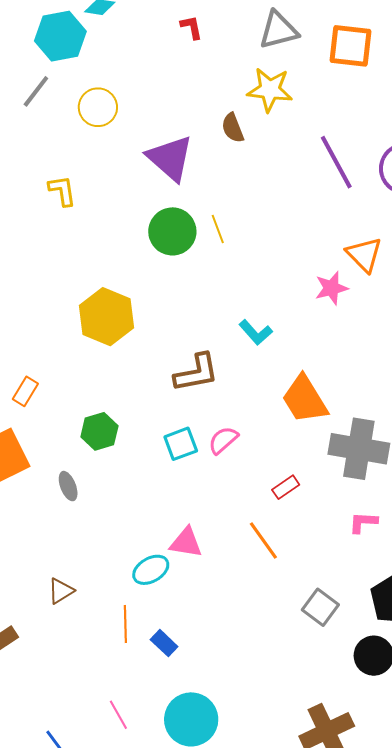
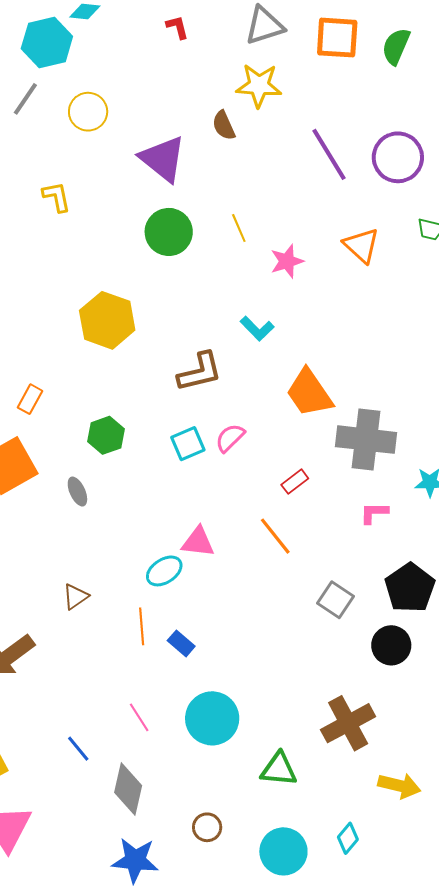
yellow line: (218, 229) -> (239, 228), moved
pink star: (331, 288) -> (287, 261), moved

